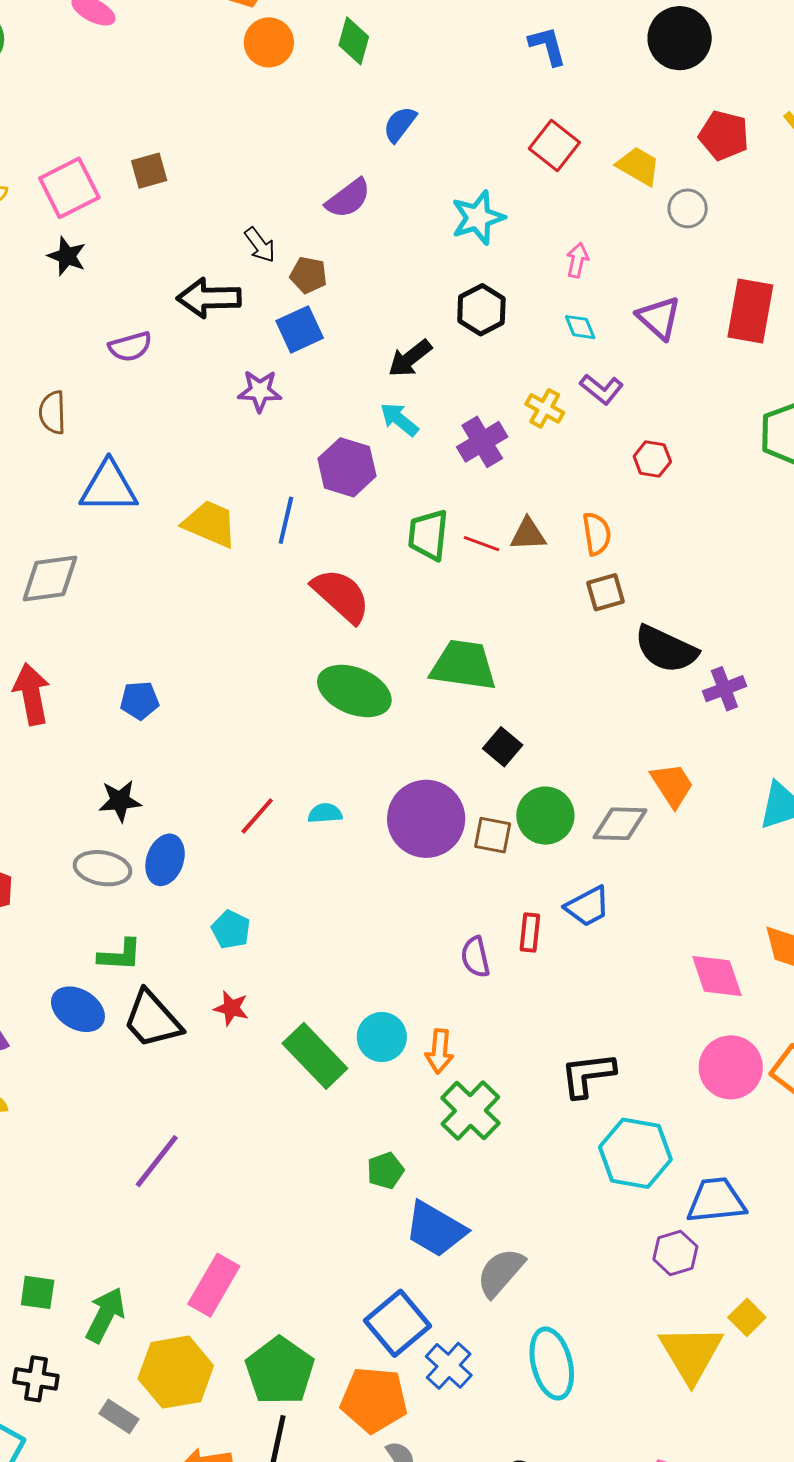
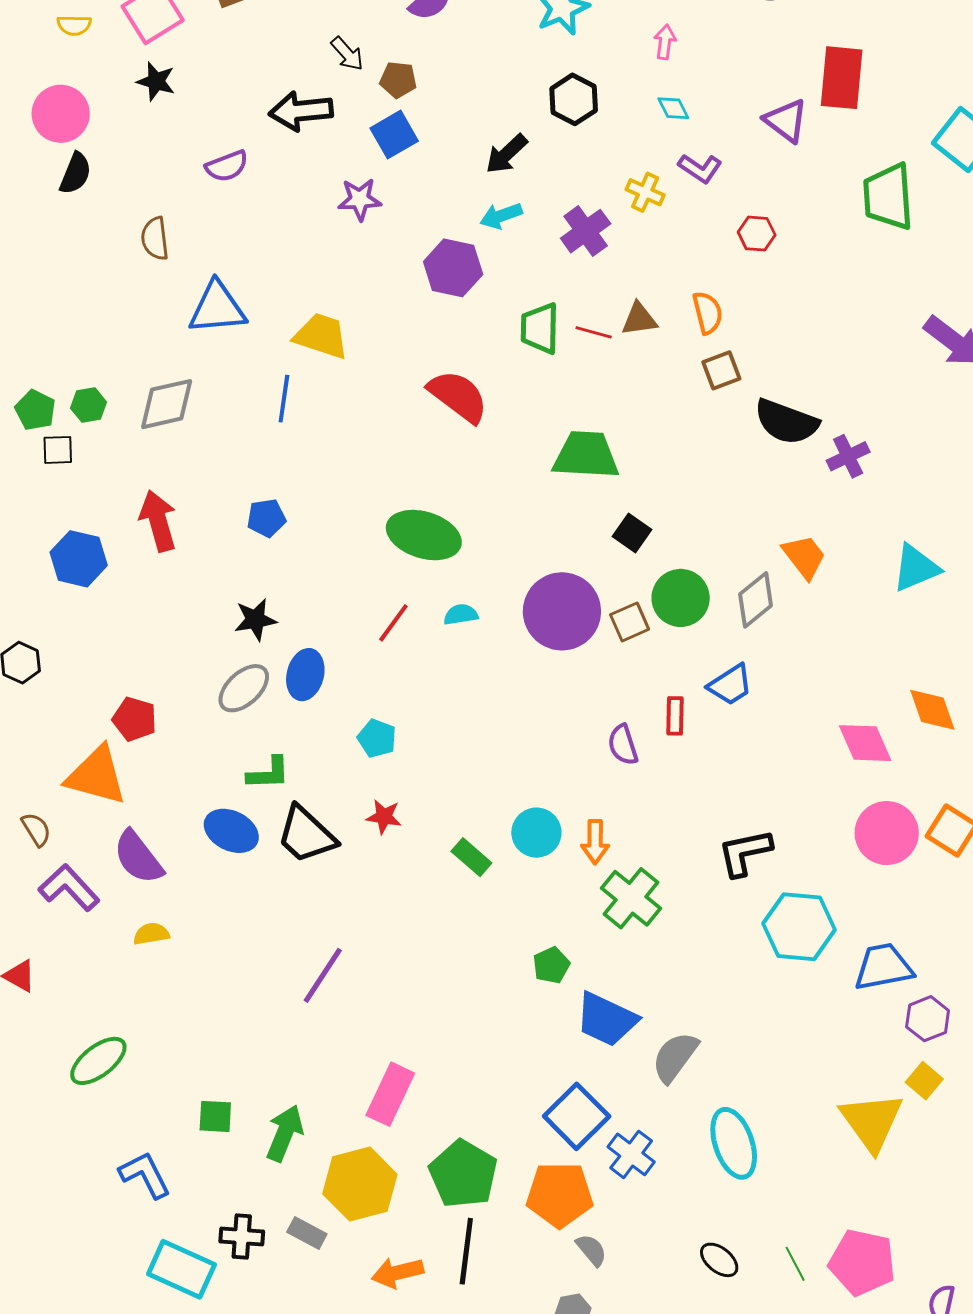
purple triangle: (659, 318) -> (786, 121), moved
cyan arrow: (399, 419) -> (501, 216), turned -54
blue line: (286, 520) -> (284, 399), moved
green ellipse: (354, 691) -> (424, 535), moved
gray diamond: (620, 824) -> (756, 600), turned -36
brown square: (493, 835) -> (630, 622), turned -30
gray ellipse: (103, 868) -> (244, 688), turned -48
green rectangle: (315, 1056) -> (471, 857), size x0.6
purple hexagon: (675, 1253) -> (928, 1019), moved
black cross: (36, 1379) -> (242, 1237), moved

